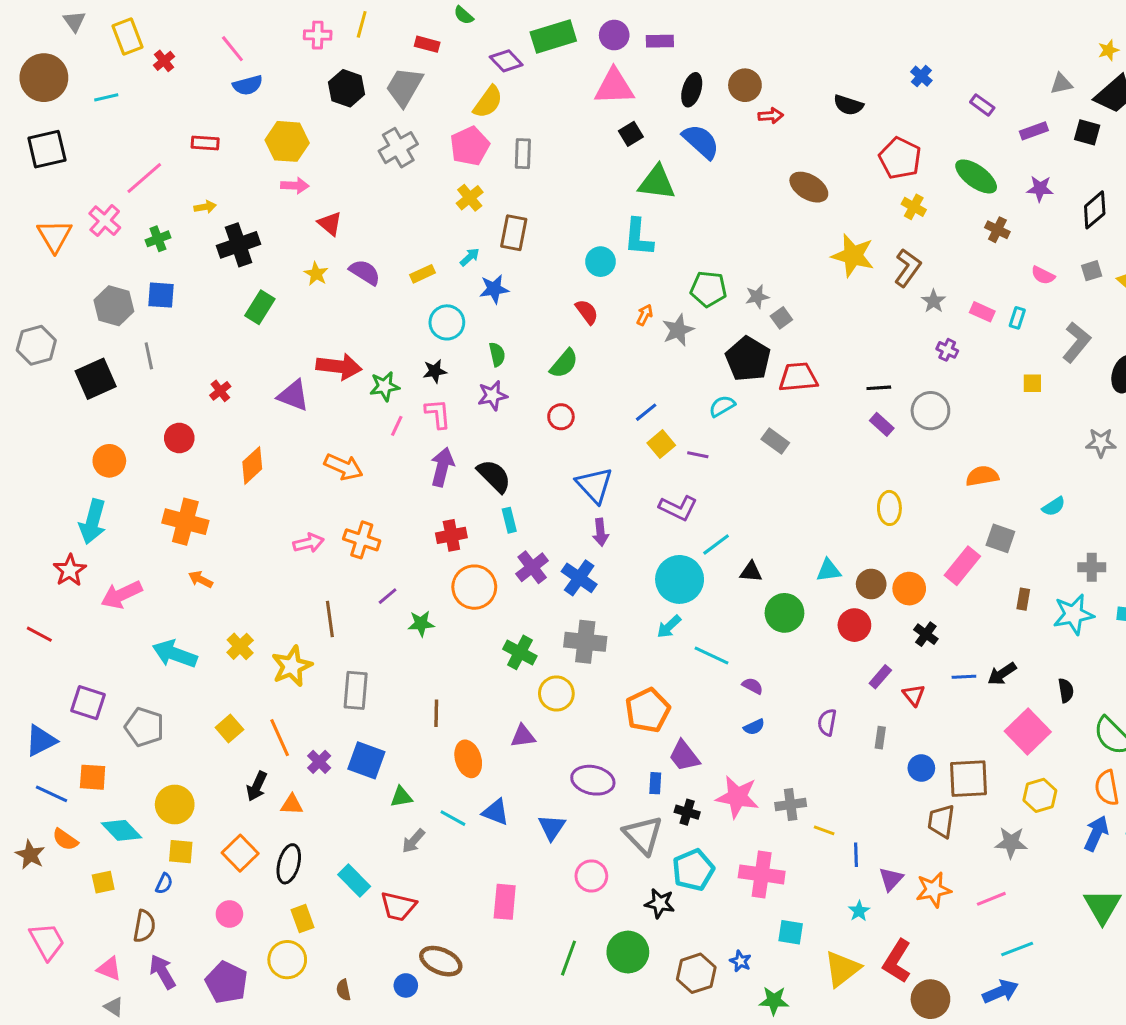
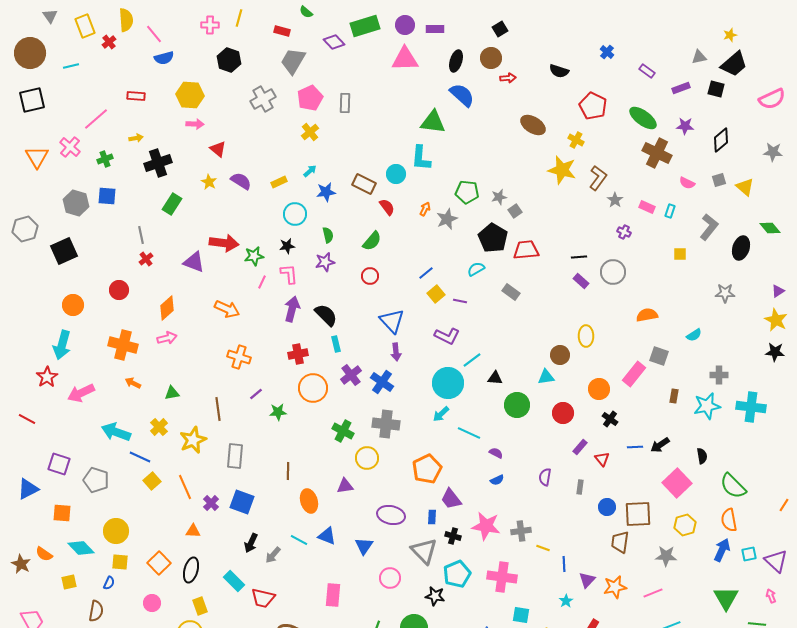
gray trapezoid: (404, 87) -> (293, 61), moved
yellow semicircle: (488, 102) -> (126, 20), moved, turned -40
black square: (631, 134) -> (500, 29), moved
yellow cross: (914, 207) -> (576, 140), moved
brown cross: (997, 230) -> (657, 153), size x1.8
brown rectangle: (514, 233) -> (364, 184), moved, turned -75
gray line: (149, 356) -> (141, 235), moved
pink arrow: (309, 543) -> (167, 338), moved
brown circle: (871, 584) -> (560, 355), moved
black arrow: (257, 786) -> (251, 543), moved
blue line: (52, 794) -> (140, 457), moved
green triangle: (401, 797) -> (172, 393), moved

